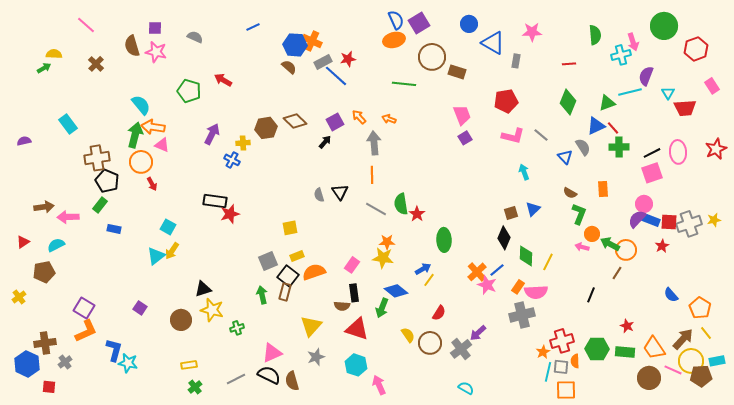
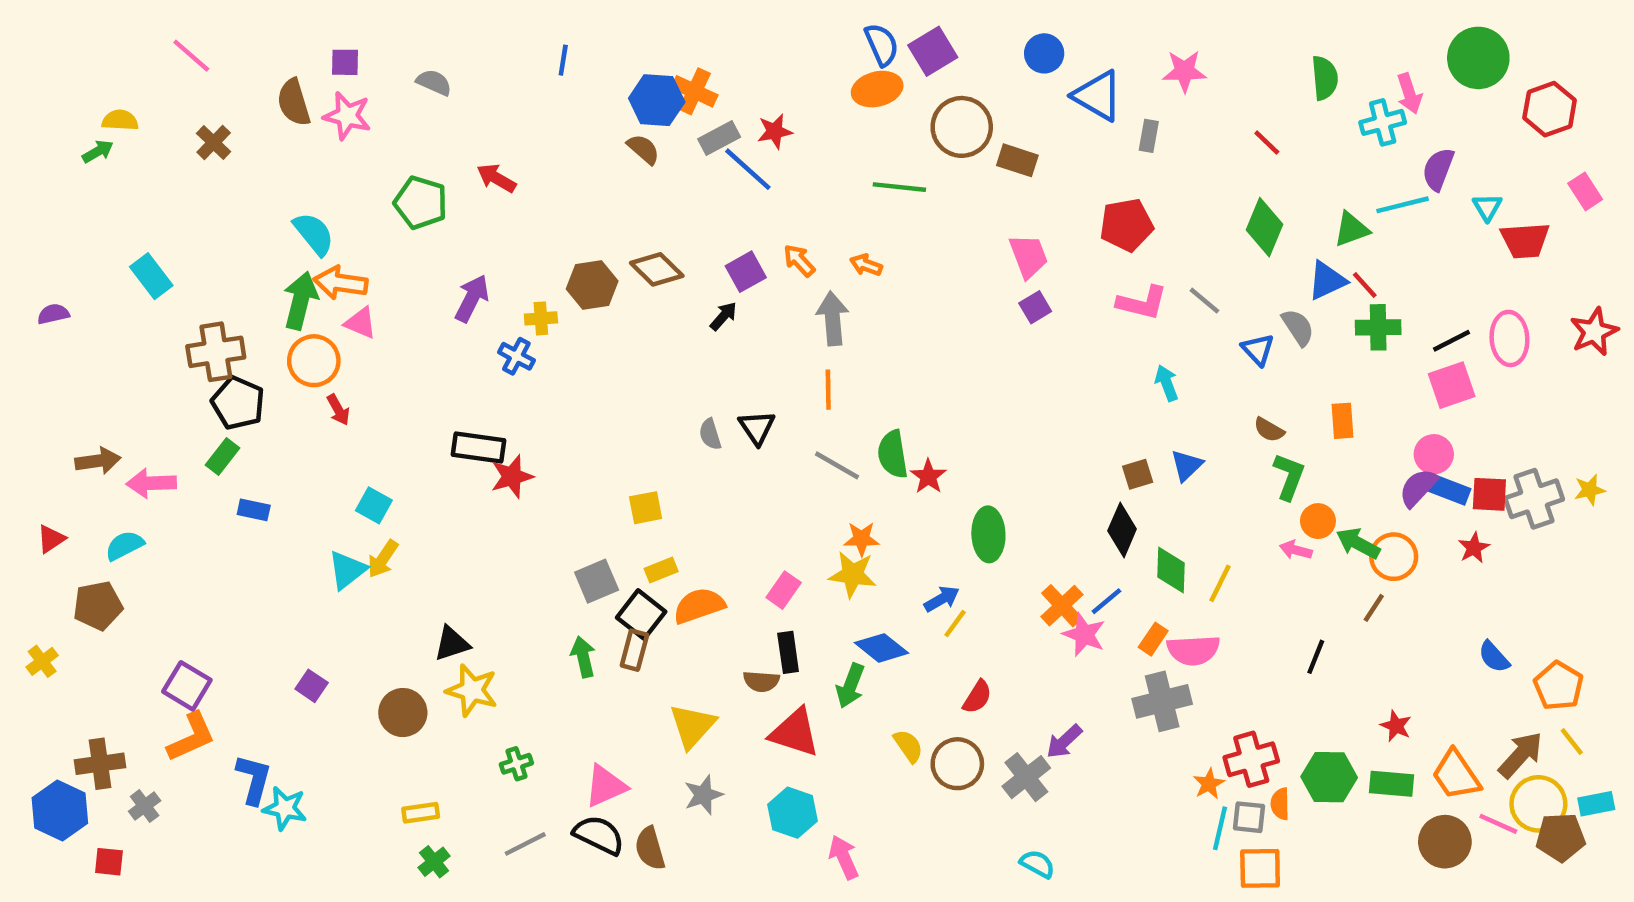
blue line: (253, 27) -> (563, 60), turned -56
red line: (569, 64) -> (1267, 143), turned 48
green cross: (237, 328) -> (516, 764), moved

